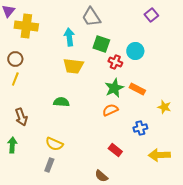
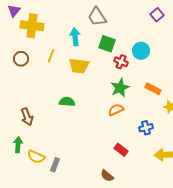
yellow line: (15, 79) -> (51, 56), moved
orange rectangle: (137, 89) -> (153, 89), moved
yellow semicircle: (54, 144) -> (36, 157), moved

